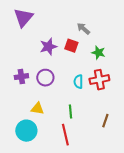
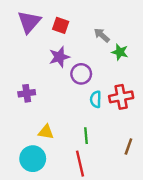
red square: (71, 46) -> (61, 25), moved
green star: (98, 53) -> (120, 52), moved
purple circle: (45, 78) -> (81, 74), moved

